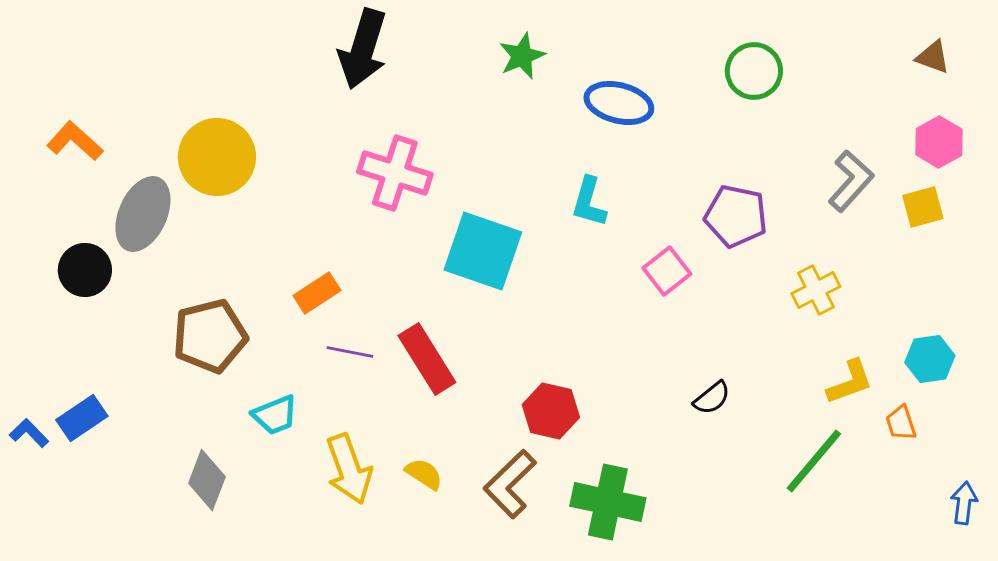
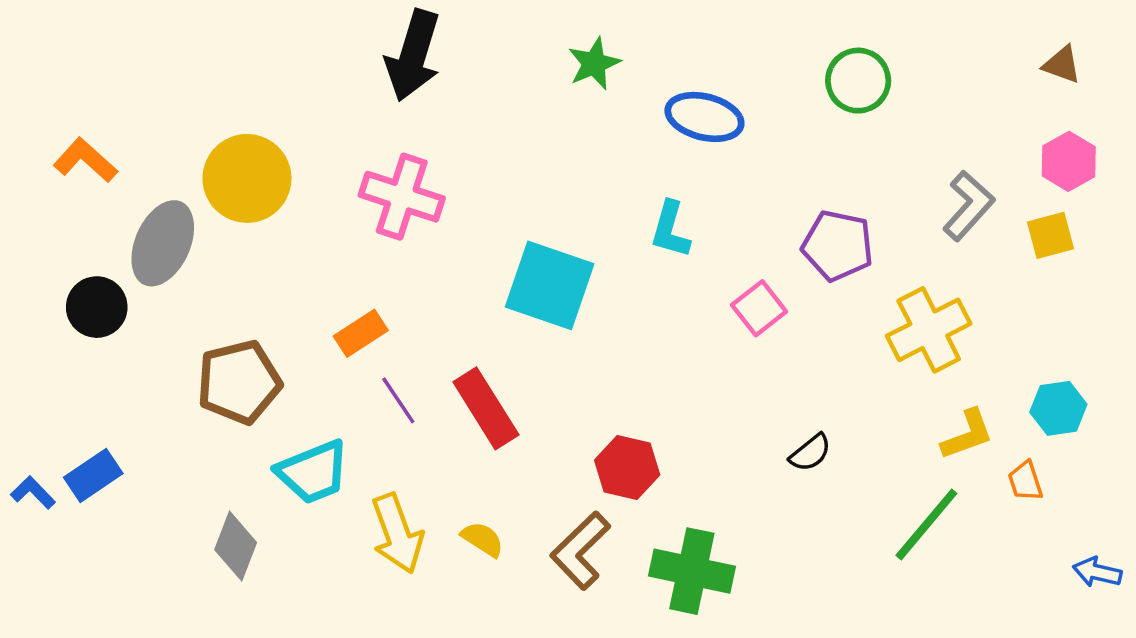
pink cross: (395, 173) -> (402, 197), moved
yellow cross: (816, 290) -> (929, 330), size x1.5
purple line: (350, 352) -> (398, 400), turned 45
cyan trapezoid: (275, 415) -> (313, 472), size x1.4
blue arrow: (964, 503) -> (1097, 572), turned -84

